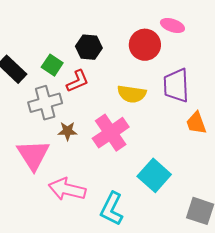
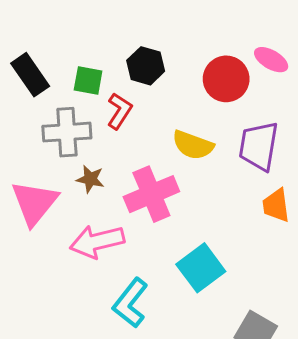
green square: (52, 65) -> (88, 81), turned -35
red L-shape: (78, 81) -> (119, 111), turned -45
pink arrow: (67, 189) -> (97, 241), moved, turned -39

